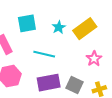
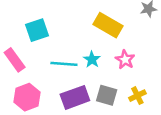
cyan star: (59, 27) -> (92, 59), moved
yellow rectangle: (85, 29) -> (108, 25), turned 75

